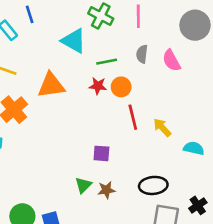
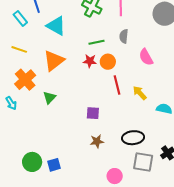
cyan triangle: (74, 41) -> (56, 26), moved
pink semicircle: (171, 60) -> (146, 57), moved
orange triangle: (51, 85) -> (54, 61), turned -30
green triangle: (83, 185) -> (49, 98), moved

